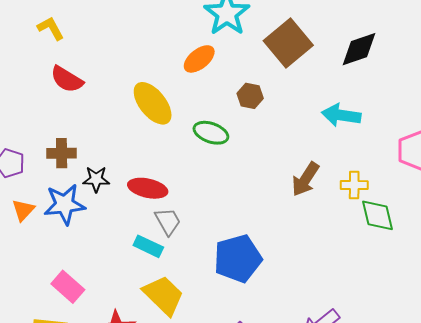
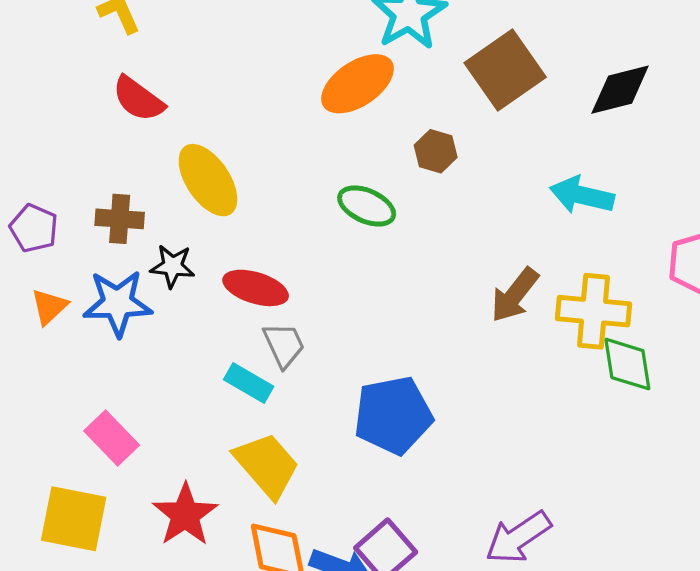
orange ellipse: (199, 59) -> (357, 84), size x1.4
yellow ellipse: (153, 103) -> (208, 180), moved
yellow cross: (354, 185) -> (593, 311), size x1.6

